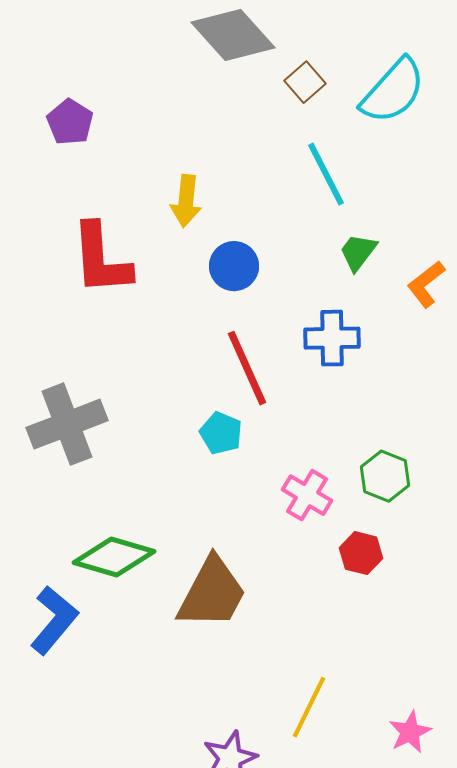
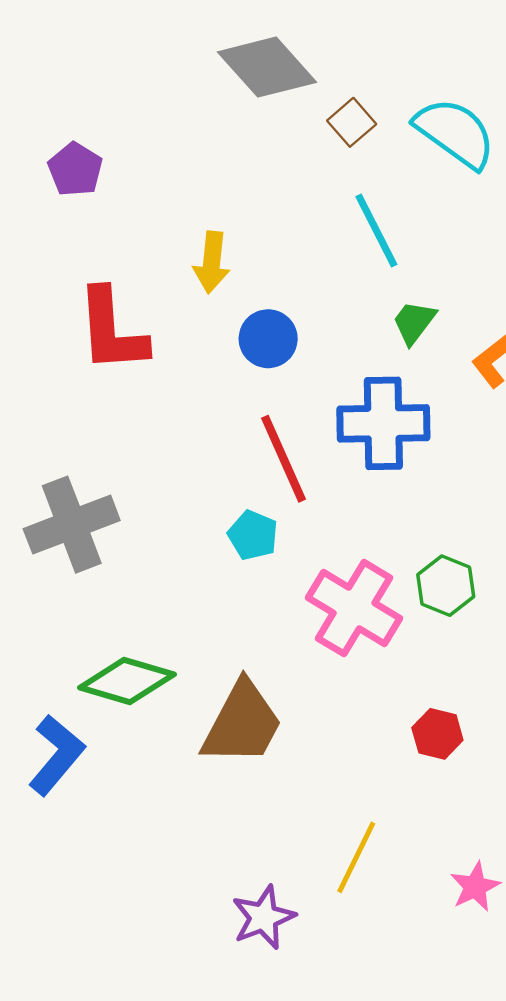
cyan semicircle: (393, 91) -> (455, 133), turned -96
blue cross: (332, 338) -> (383, 423), size x1.4
pink cross: (307, 495) -> (354, 608), size x1.6
red hexagon: (361, 553) -> (437, 734), moved

